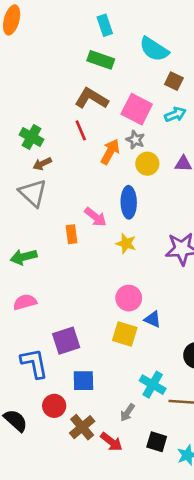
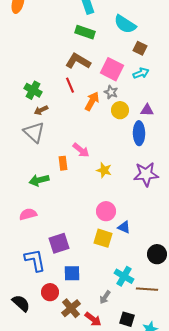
blue ellipse: (129, 202) -> (139, 133), moved
green arrow: (24, 257) -> (39, 180), moved

